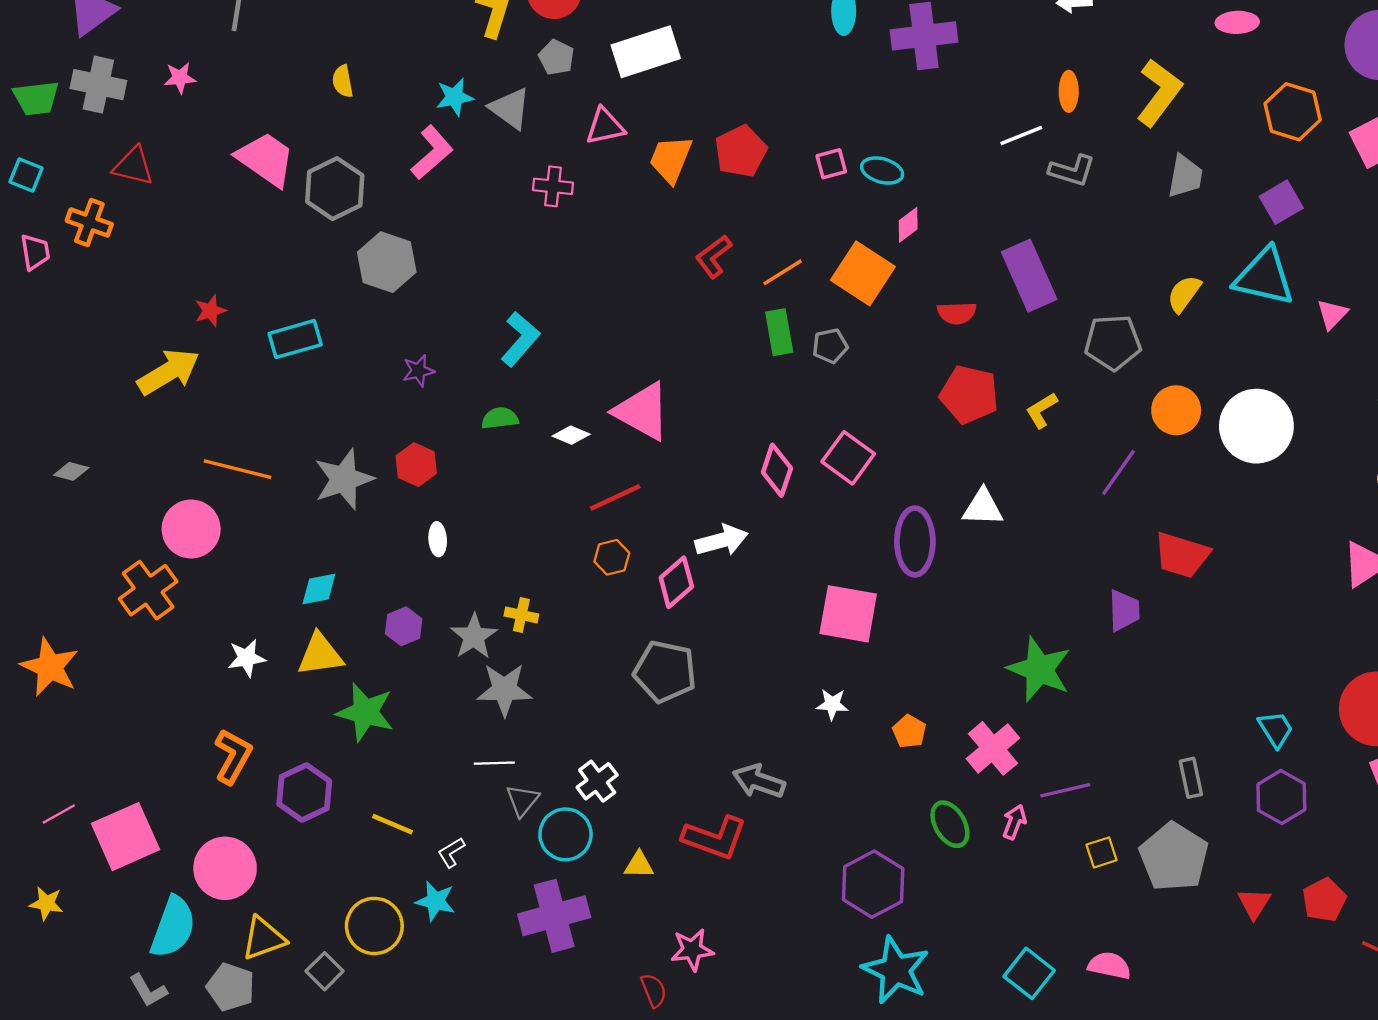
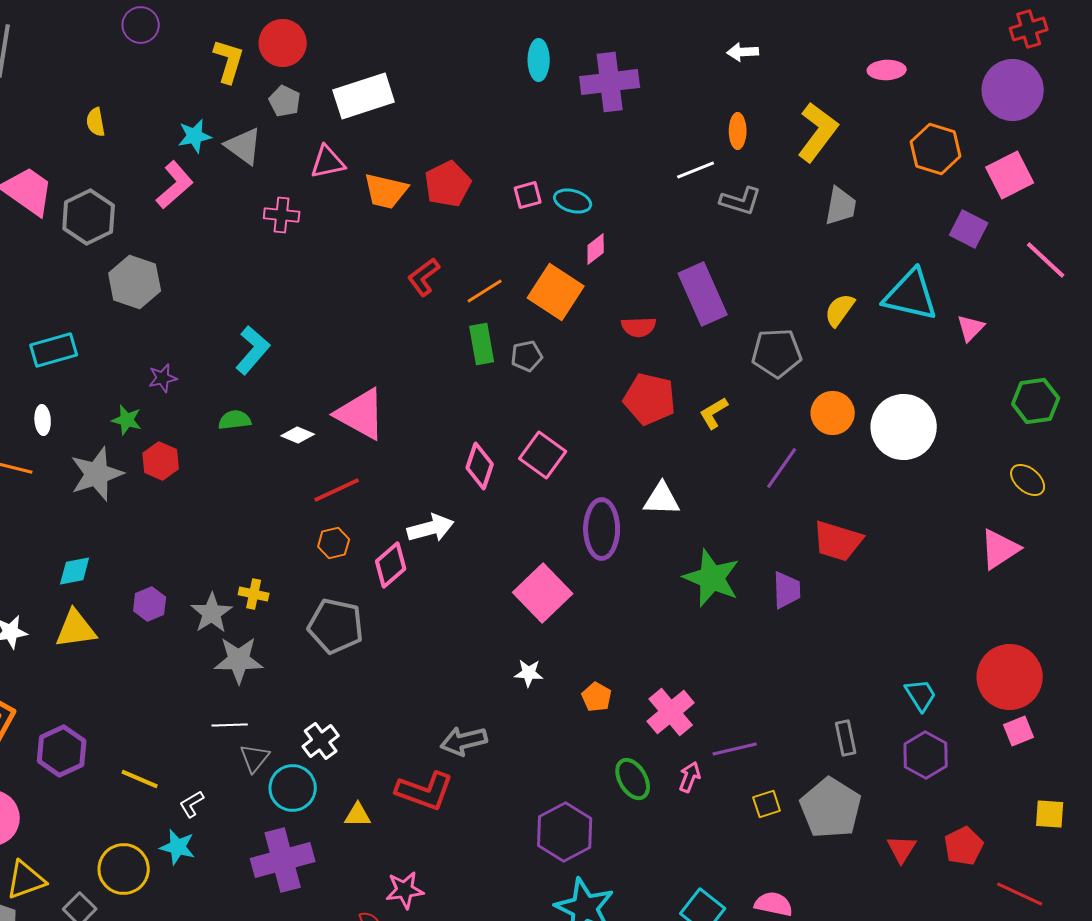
orange trapezoid: (671, 159) -> (386, 191), turned -99
purple square: (1281, 202) -> (969, 229), moved, turned -33
white ellipse: (438, 539) -> (43, 420), moved
pink square: (848, 614) -> (543, 593), turned 36
green star: (1039, 669) -> (712, 578), moved
gray pentagon: (665, 672) -> (336, 626), moved
green star: (365, 712) -> (127, 420), moved, size x0.6
gray arrow: (759, 781) -> (464, 741), turned -33

